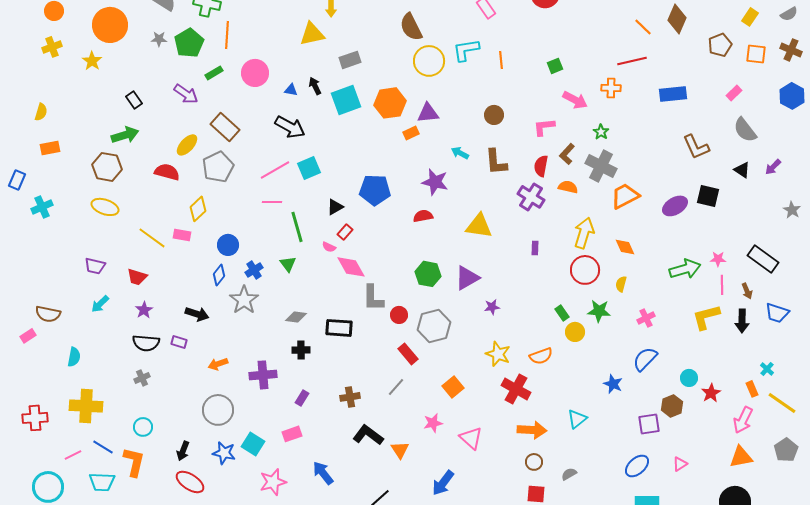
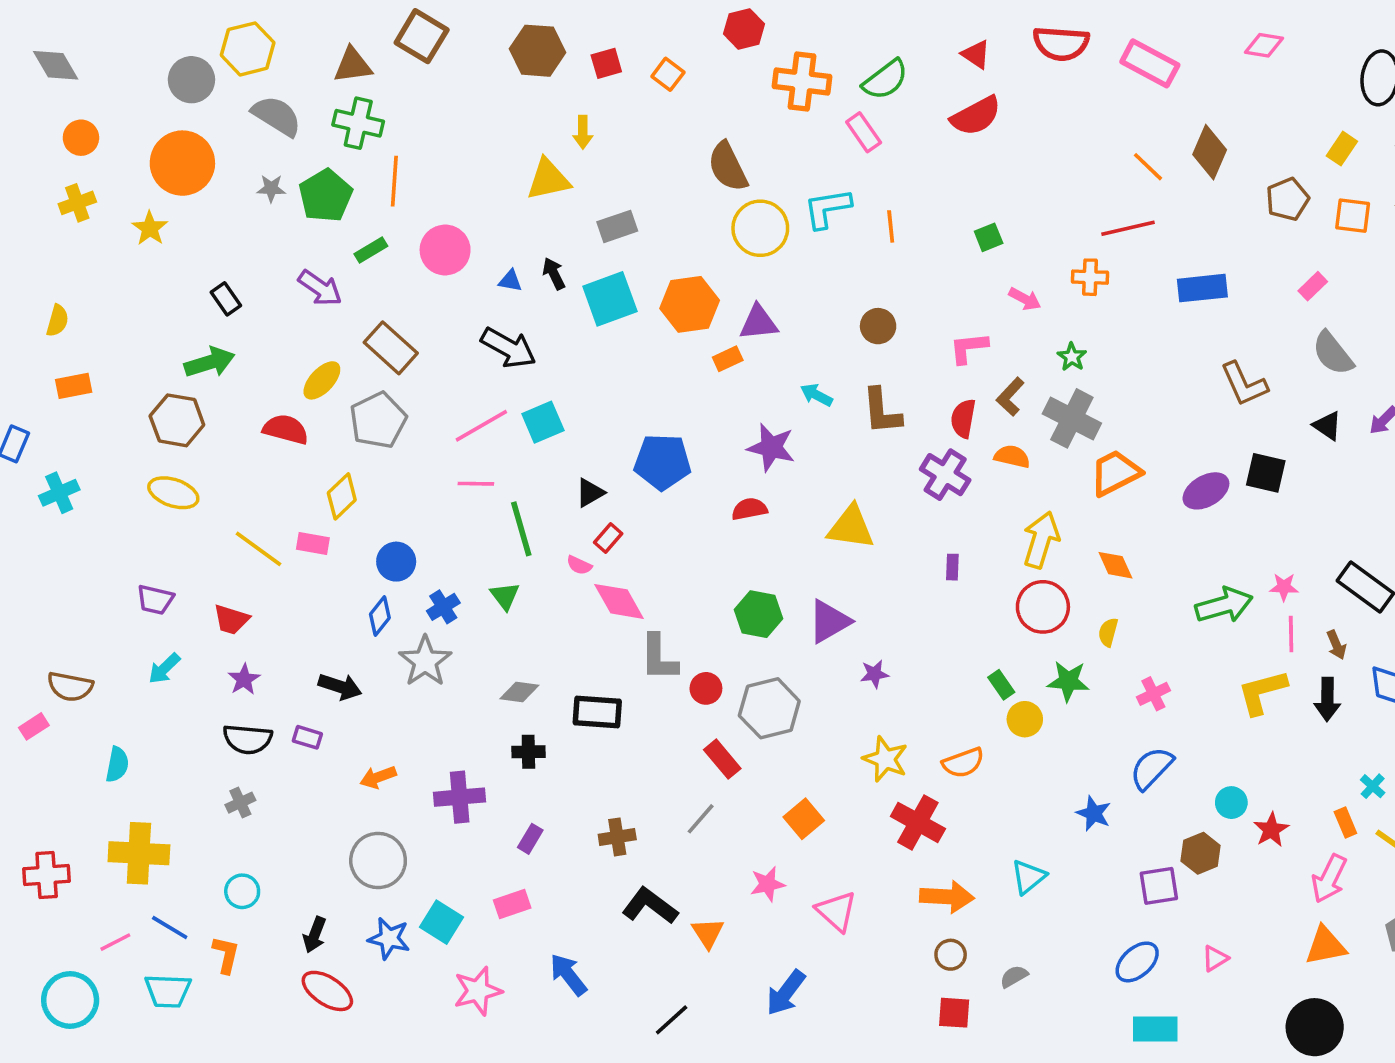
pink arrow: (575, 100) -> (1025, 299), size x0.7
orange L-shape: (134, 462) -> (226, 955), size x0.7

